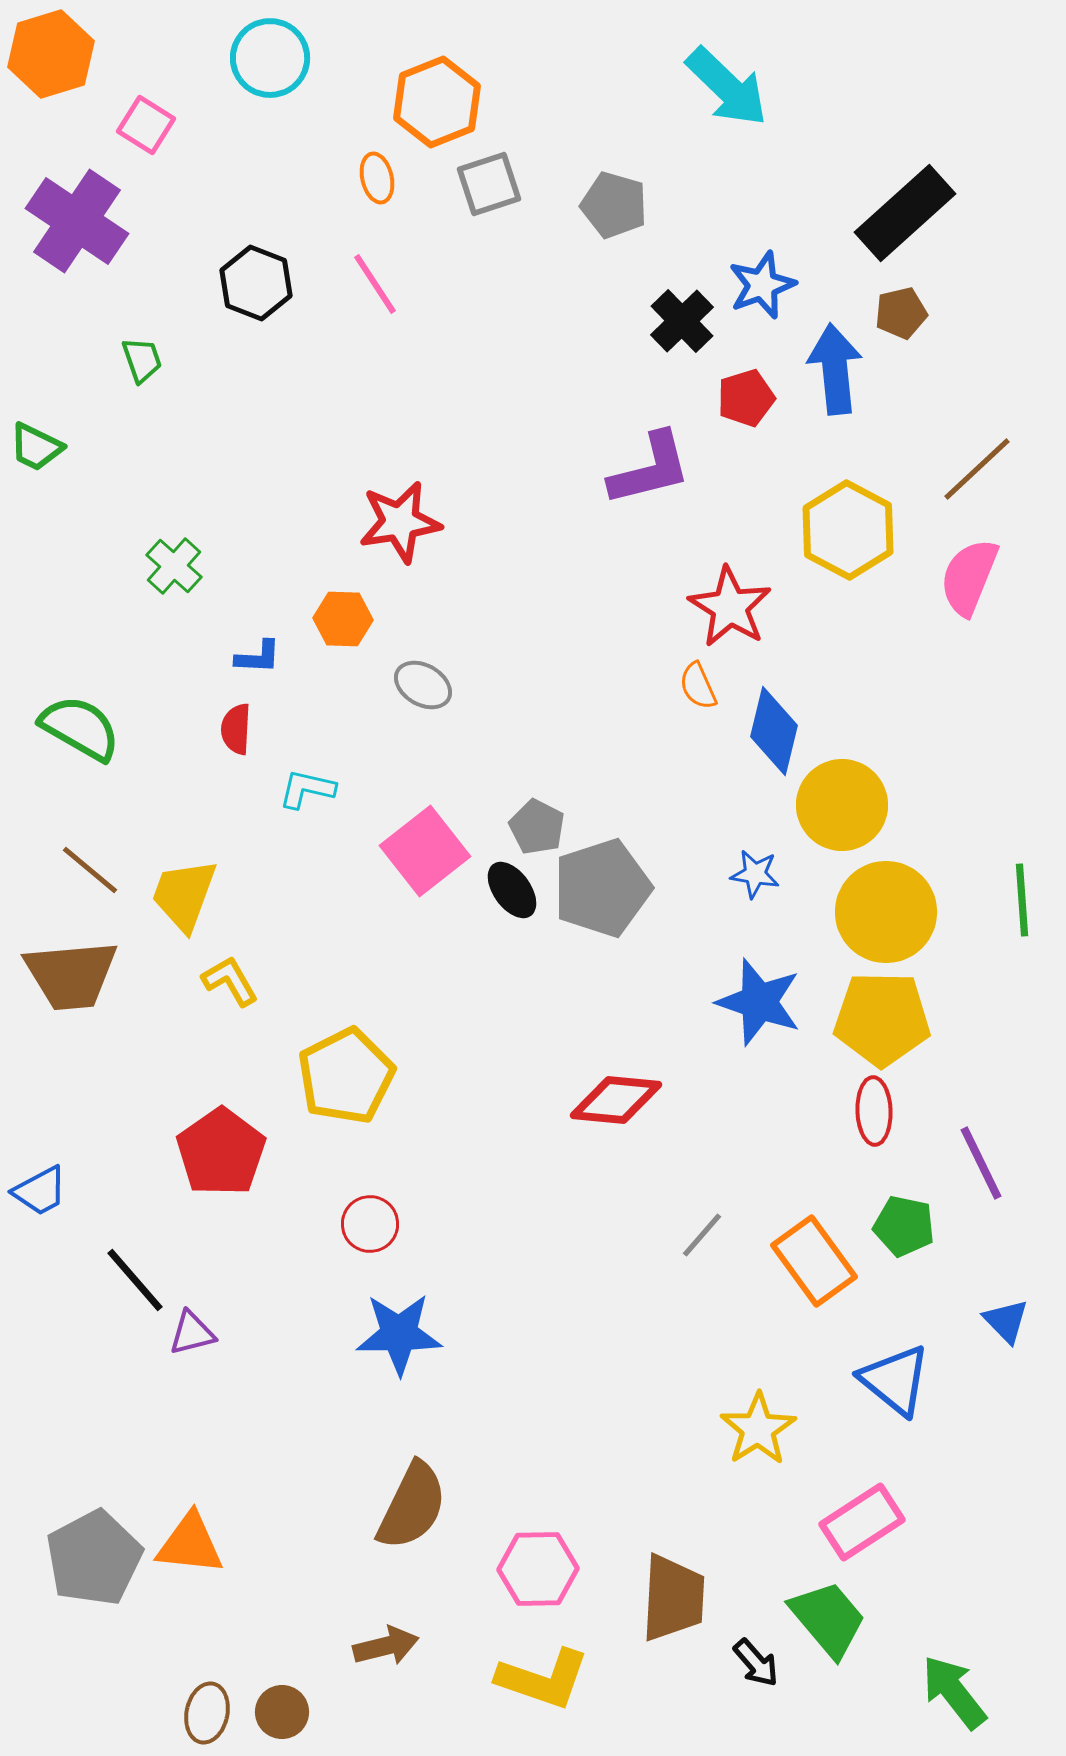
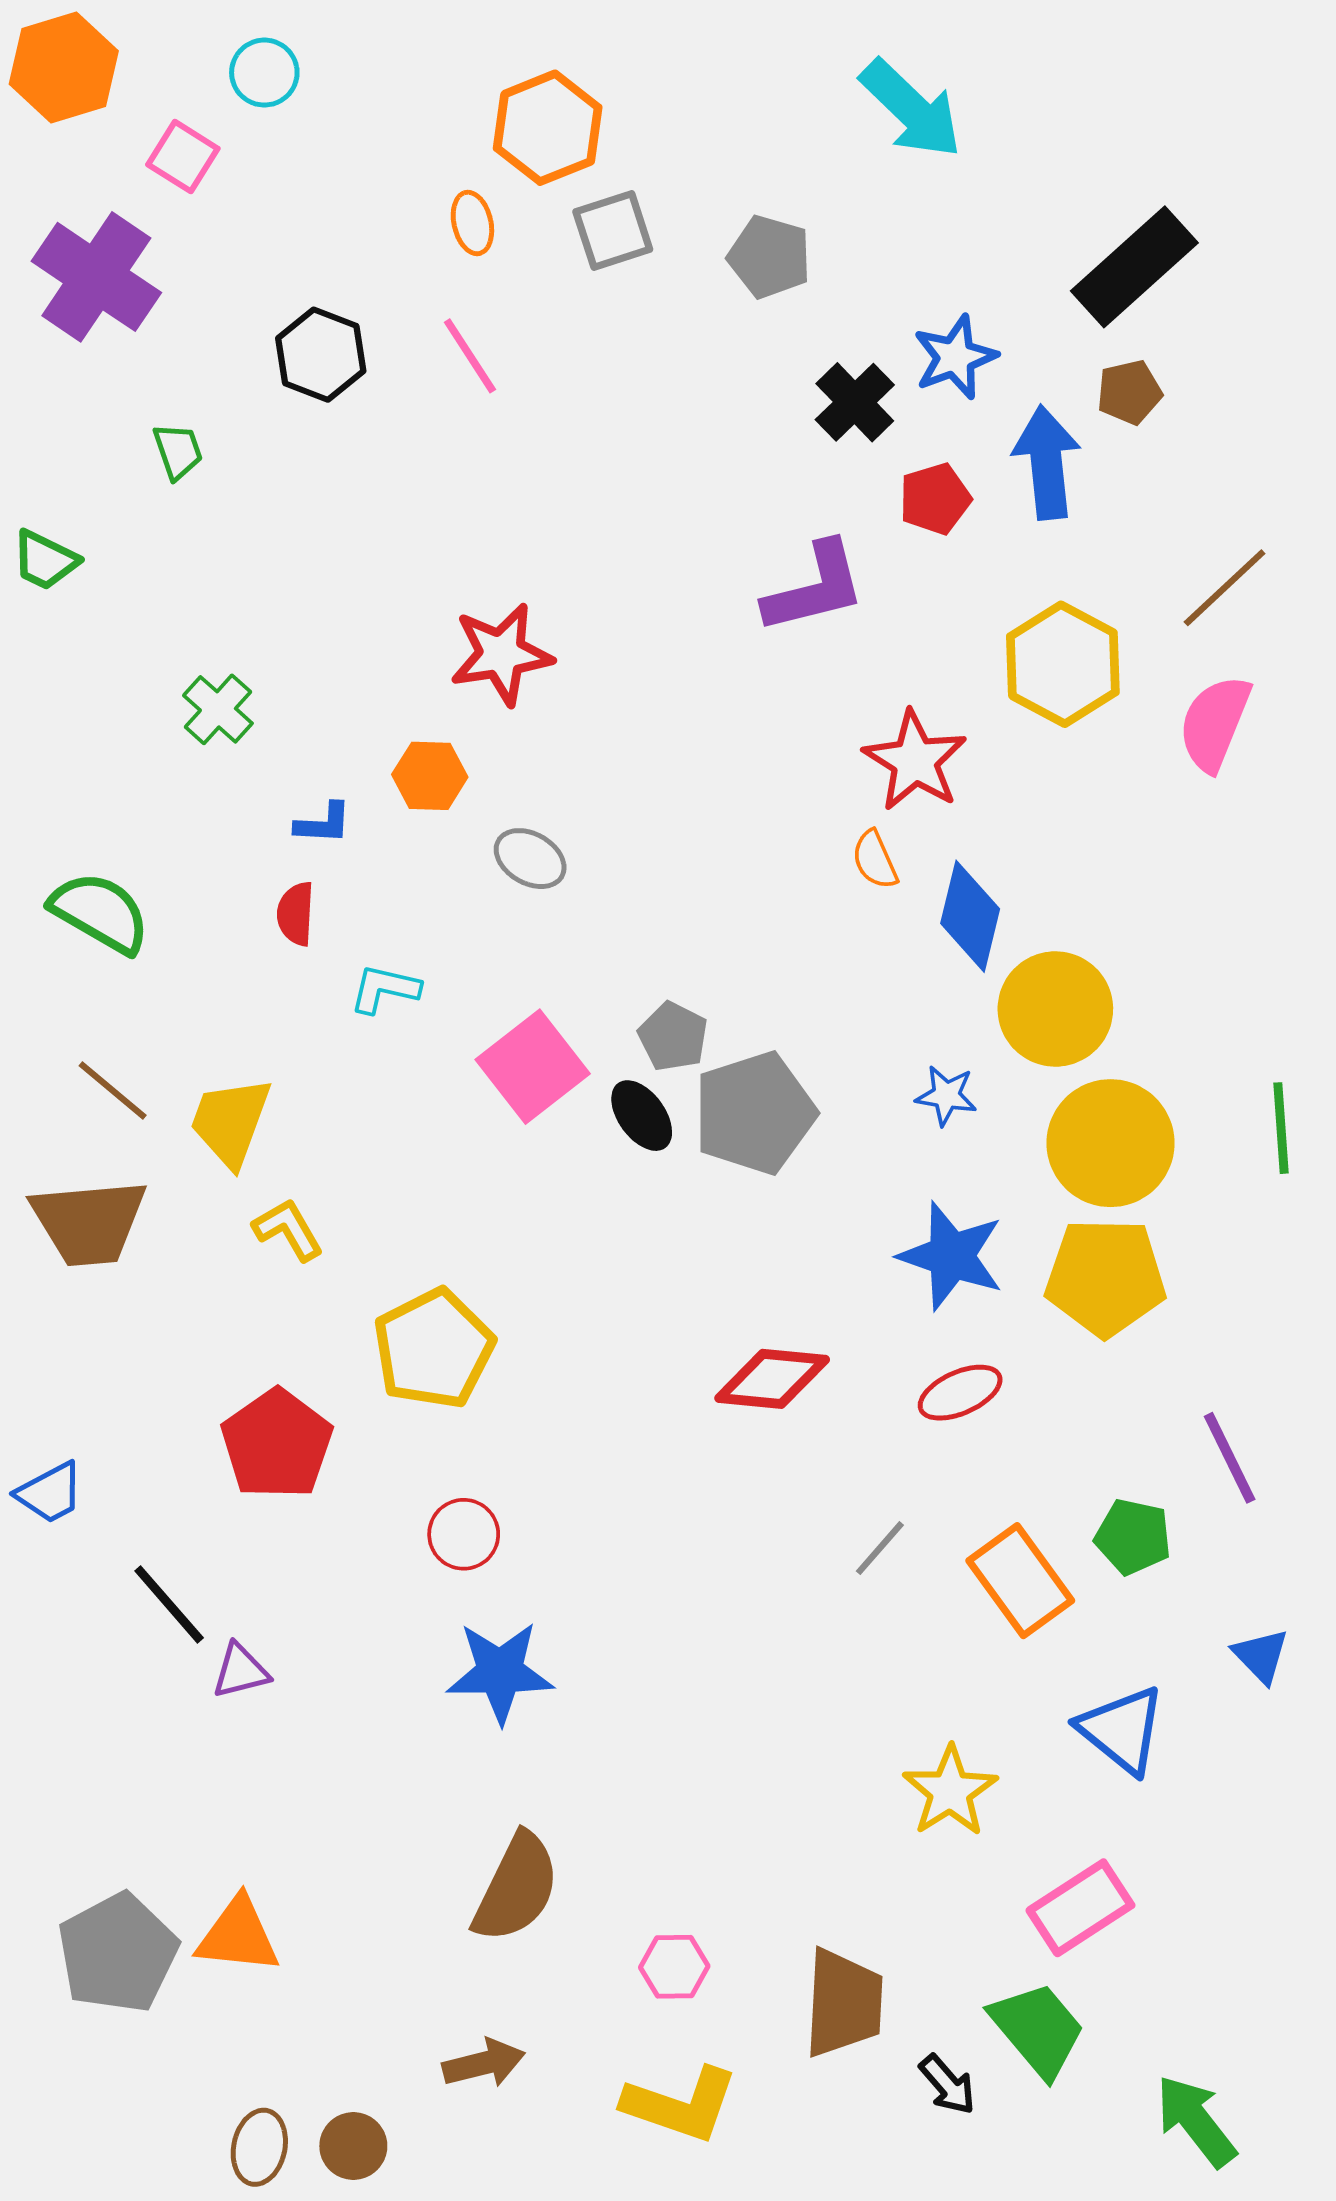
cyan circle: (270, 58) -> (264, 73), moved, size x0.7
red ellipse: (874, 1111) -> (960, 1393), moved, turned 68
pink hexagon: (538, 1569) -> (674, 1967), size x0.7

